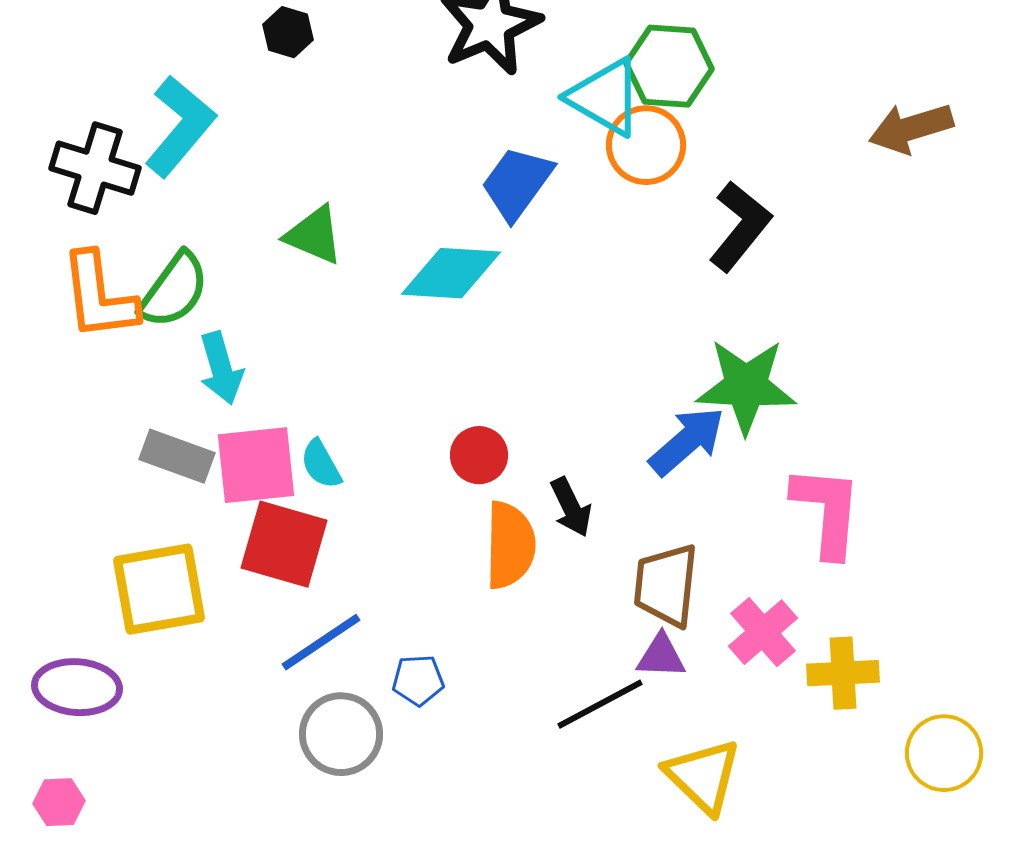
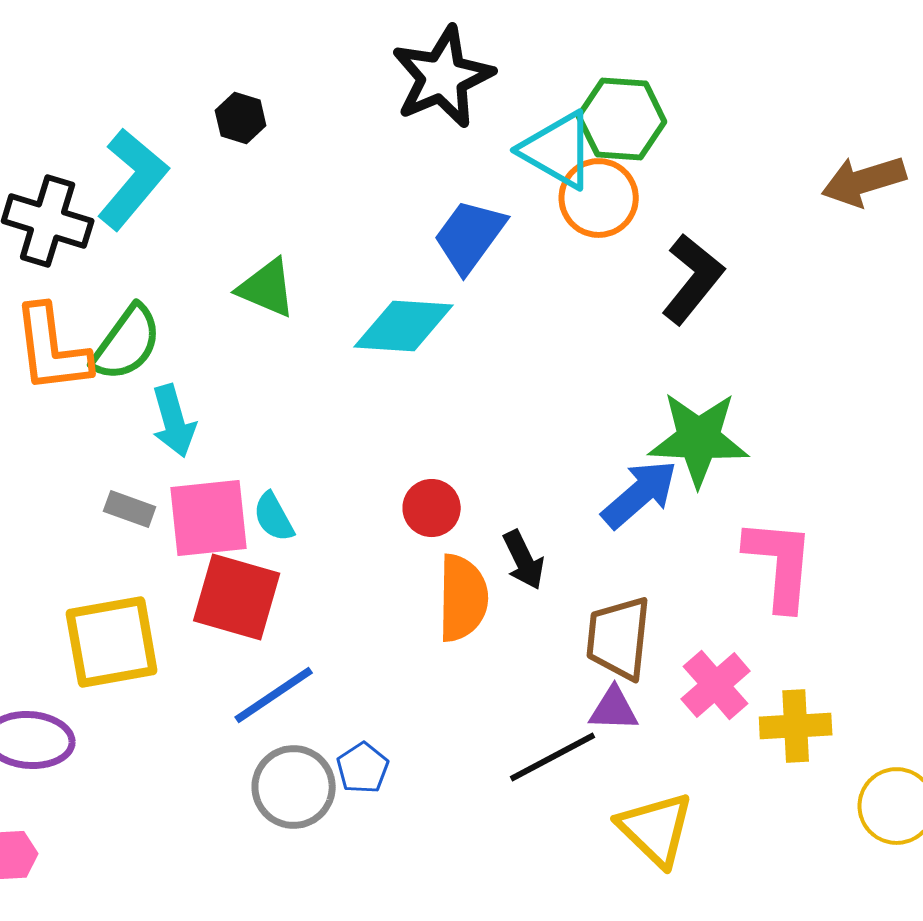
black hexagon: (288, 32) -> (241, 118), moved
gray rectangle: (177, 456) -> (130, 509), size x0.7
blue pentagon: (418, 680) -> (363, 768), moved, turned -30

